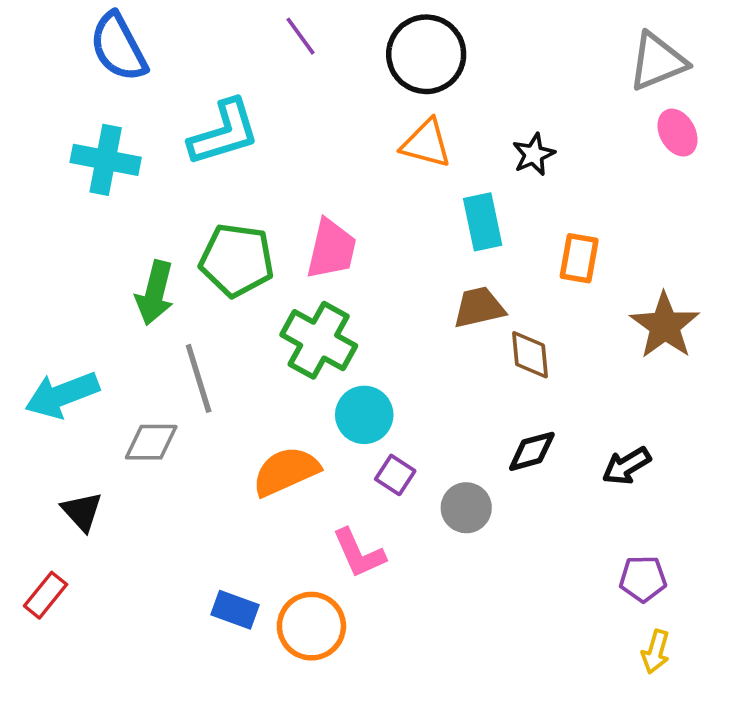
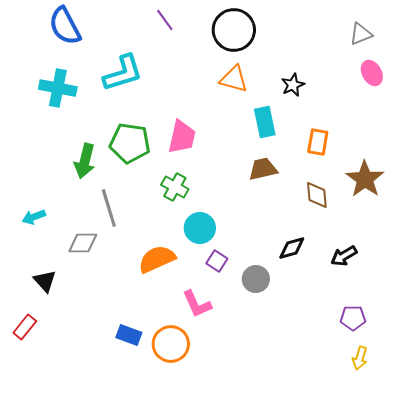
gray triangle: (657, 62) -> (361, 34), size x0.7
green cross: (319, 340) -> (175, 187), size x0.7
brown diamond: (530, 355) -> (317, 195), moved
cyan arrow: (62, 395) -> (34, 217), size x0.6

